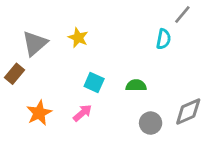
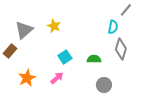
cyan square: (94, 82) -> (65, 57), turned 32
gray diamond: (188, 111) -> (121, 49), moved, turned -50

